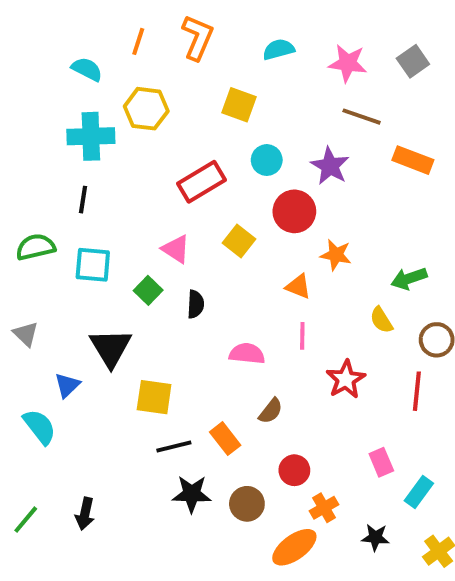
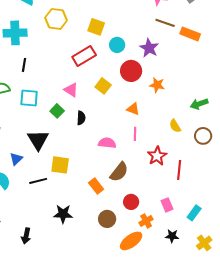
yellow square: (239, 105) -> (96, 27), moved
cyan cross: (91, 136) -> (15, 33), moved
orange rectangle: (413, 160) -> (190, 34), moved
orange star: (336, 255) -> (157, 85), moved
green arrow: (409, 279) -> (199, 104), moved
red line: (417, 391) -> (179, 170), moved
brown semicircle: (271, 411) -> (119, 172), size x1.5
black line: (174, 447) -> (38, 181), moved
pink rectangle: (381, 462) -> (167, 205), moved
black star: (192, 494) -> (63, 214), moved
black arrow: (85, 514) -> (26, 236), moved

